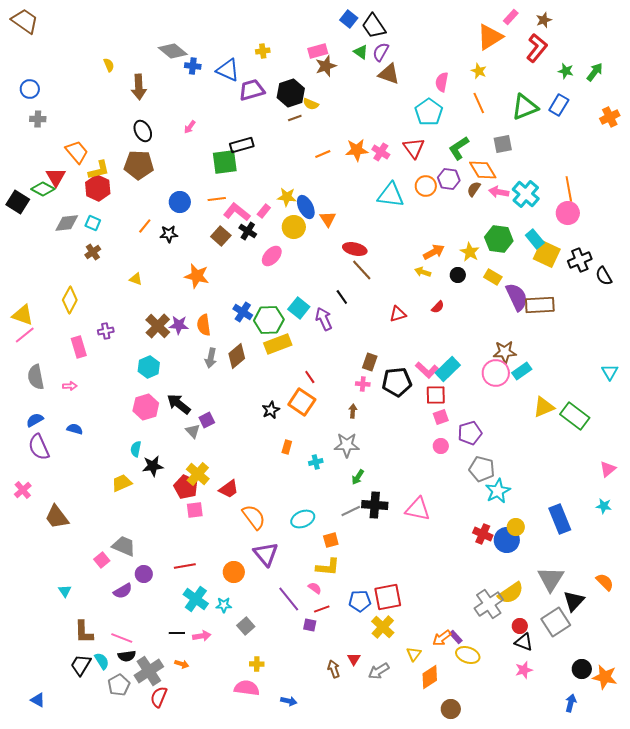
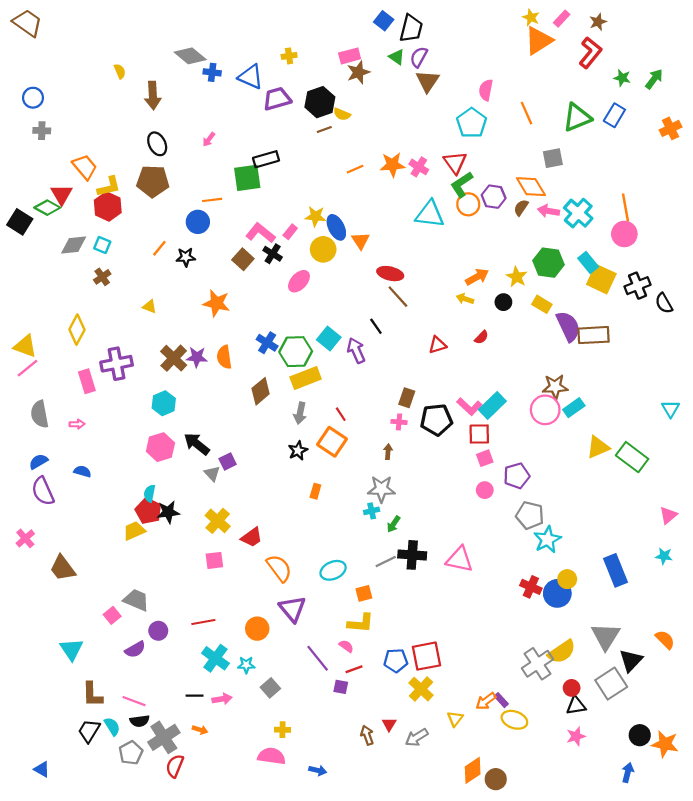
black trapezoid: (374, 26) -> (411, 28), turned -132
yellow star: (479, 71) -> (531, 17), moved
brown triangle: (389, 74) -> (428, 81), turned 45
green L-shape: (459, 148) -> (462, 185), moved
orange line: (217, 199) -> (212, 200), moved
purple cross: (106, 331) -> (117, 364), size x1.8
gray arrow: (211, 358) -> (300, 413), moved
cyan cross: (316, 462) -> (372, 511), moved
red pentagon: (186, 487) -> (148, 511), moved
cyan triangle: (65, 591) -> (71, 649), size x1.6
black triangle: (524, 642) -> (576, 706), turned -30
orange diamond: (430, 677) -> (473, 770), moved

